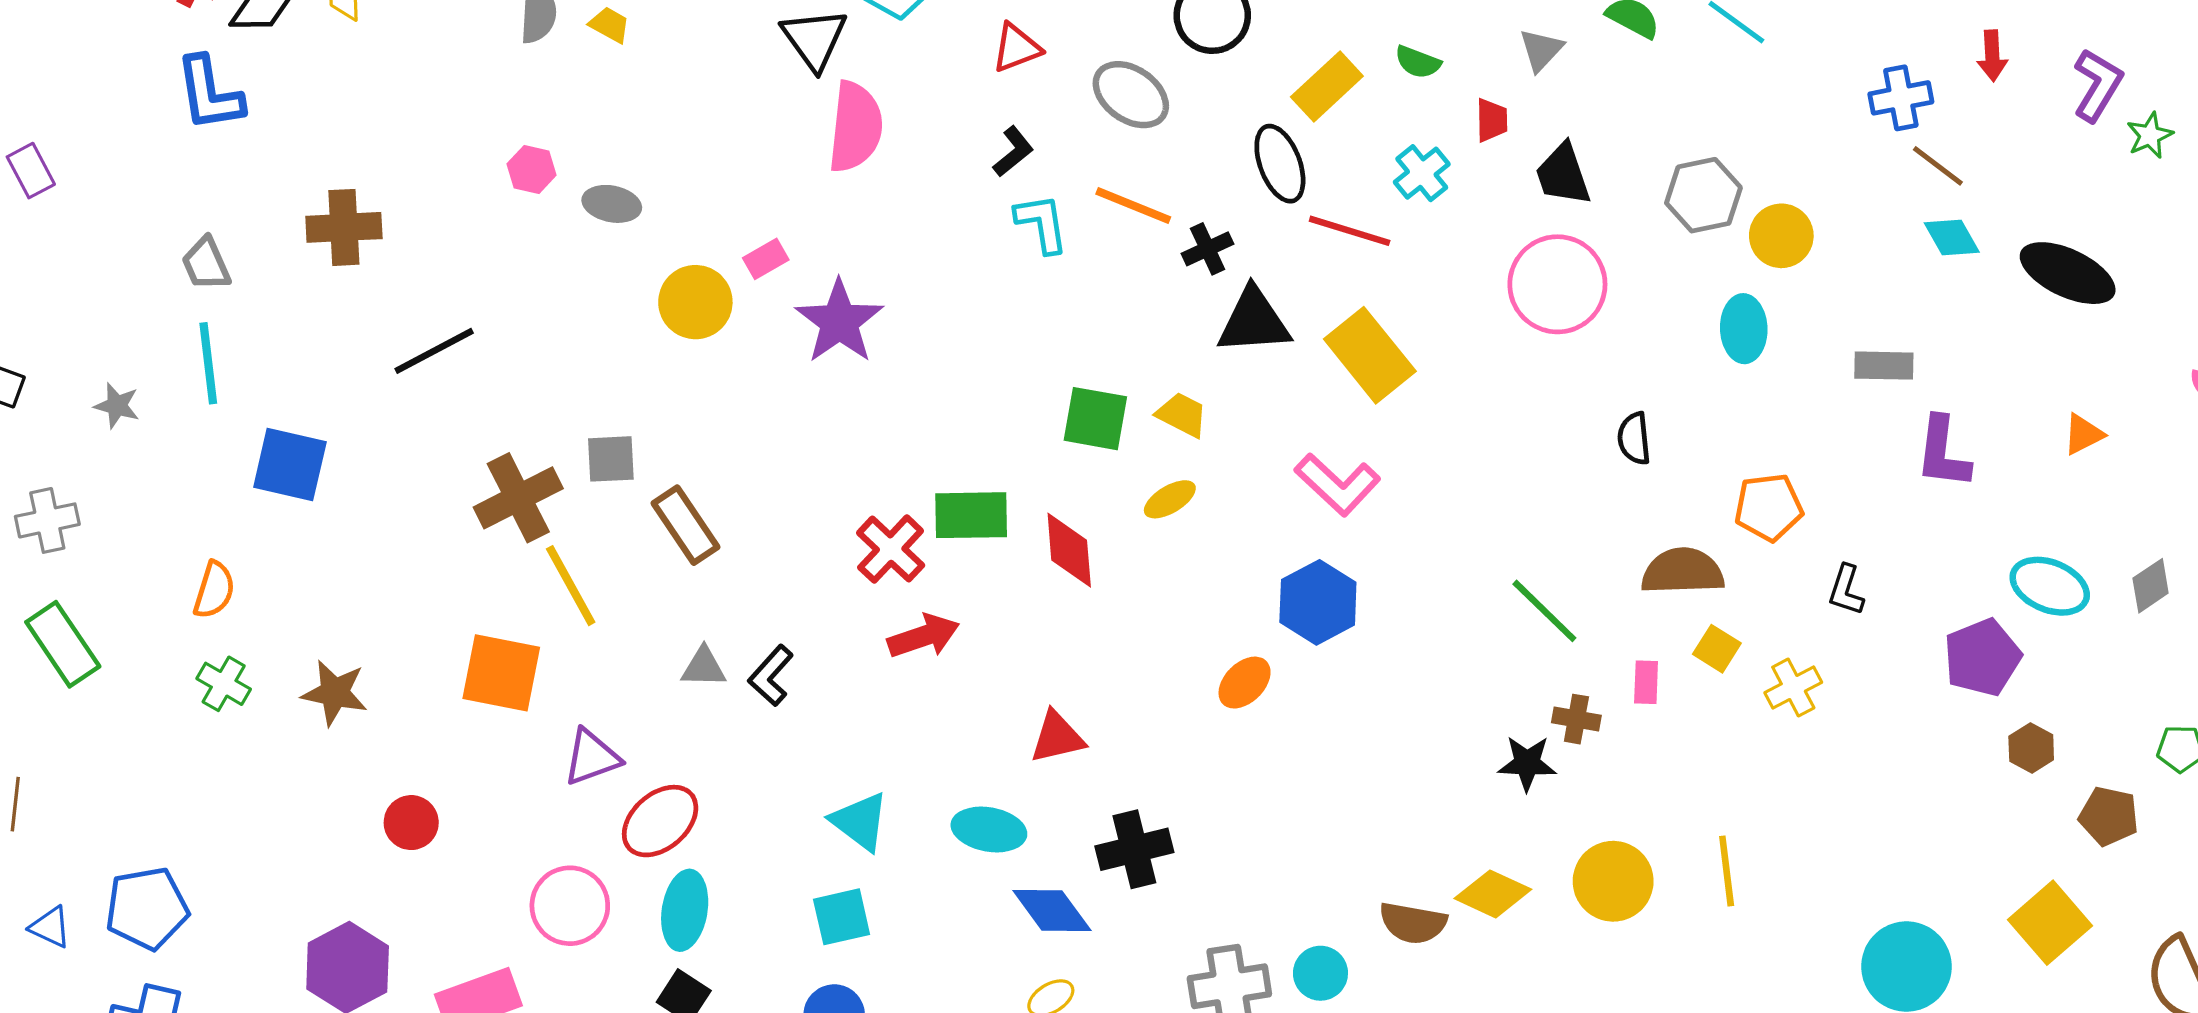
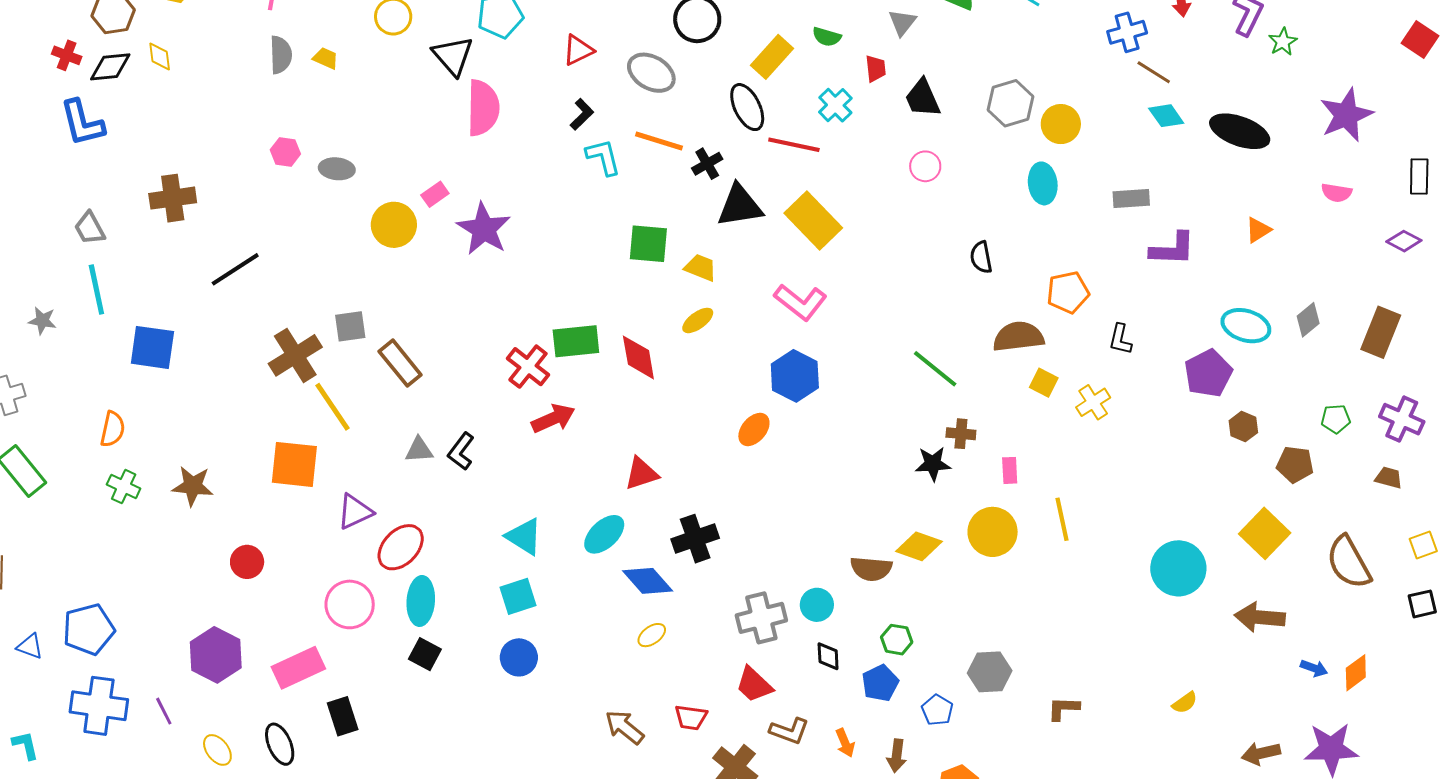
pink circle: (1557, 284) -> (925, 166), size x0.5
green square: (1095, 419) -> (648, 244), moved
purple L-shape: (1943, 453) -> (1173, 249), turned -90
pink rectangle: (1646, 682) -> (1010, 470), moved
cyan ellipse: (989, 829) -> (604, 534), turned -48

